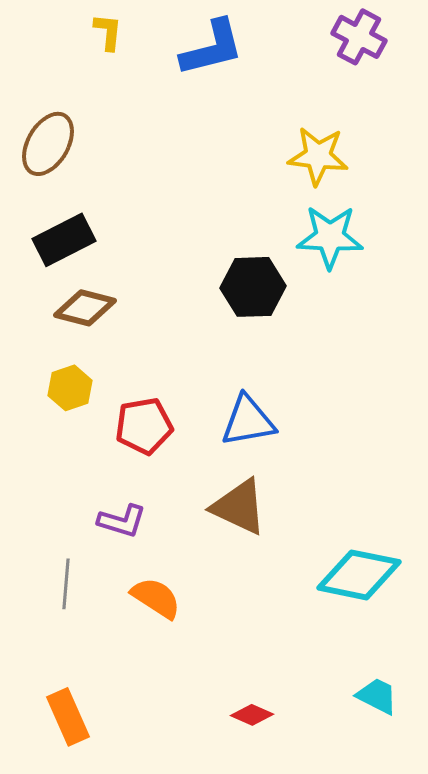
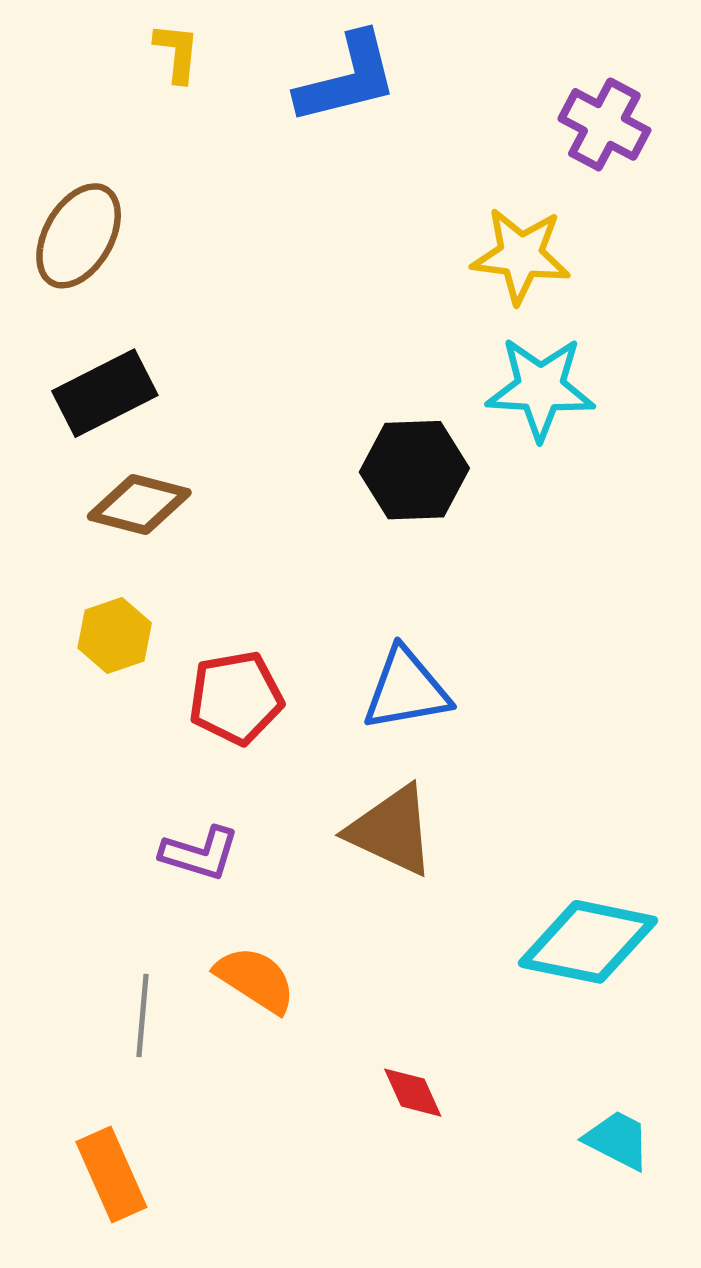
purple cross: (359, 37) -> (604, 124), moved
gray line: (66, 584) -> (142, 1016), moved
red diamond: (252, 715) -> (413, 1093), moved, turned 42

